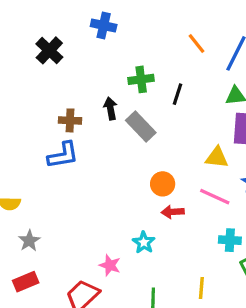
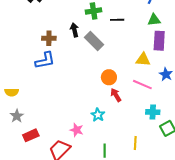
black line: (177, 94) -> (117, 20), turned 72
red arrow: (173, 212) -> (116, 95), turned 64
gray star: (29, 241) -> (17, 116), moved
red rectangle: (26, 282) -> (31, 135), moved

